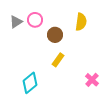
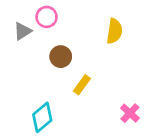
pink circle: (35, 20) -> (47, 17), moved
brown circle: (55, 35) -> (61, 57), moved

